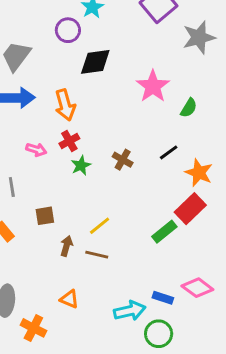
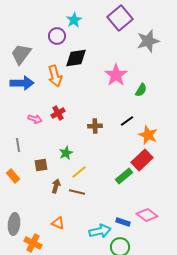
orange arrow: (65, 105) -> (55, 76), moved
brown cross: (123, 160) -> (95, 126), turned -32
green star: (81, 165) -> (66, 153), moved

